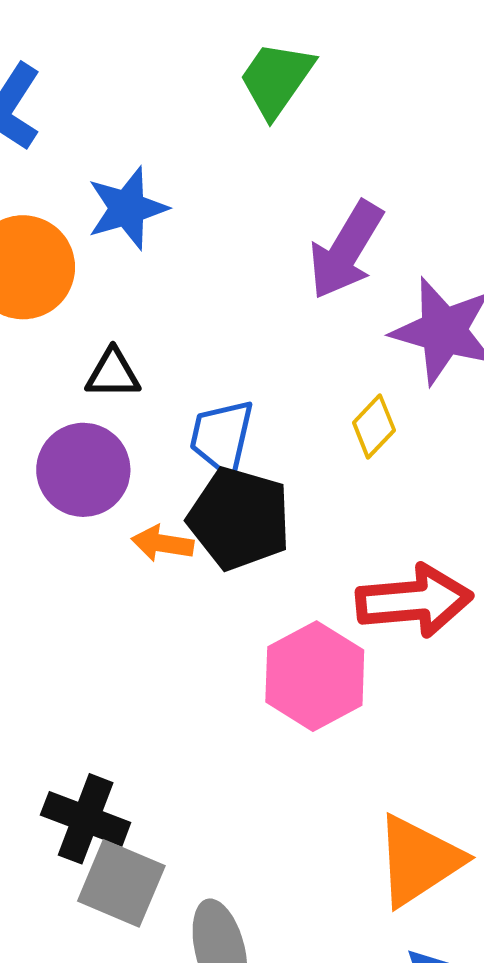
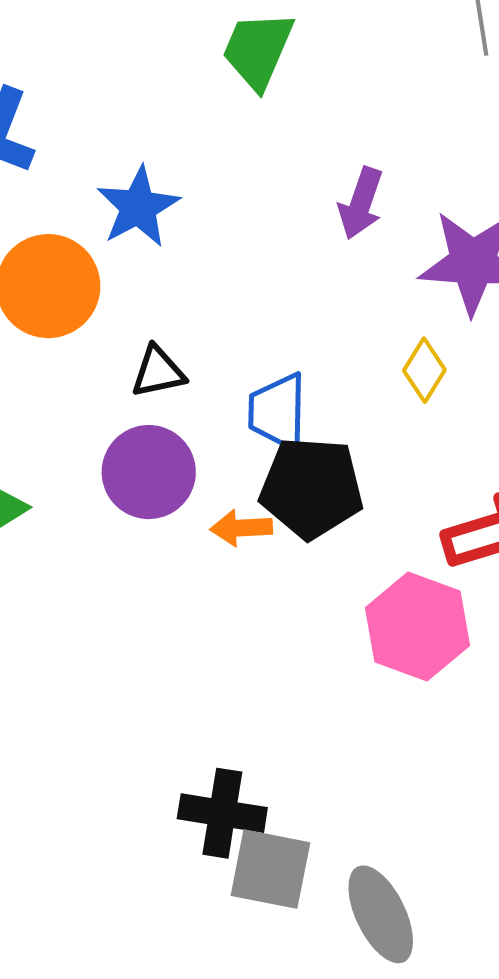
purple arrow: (346, 250) -> (361, 203), size x0.7

